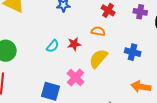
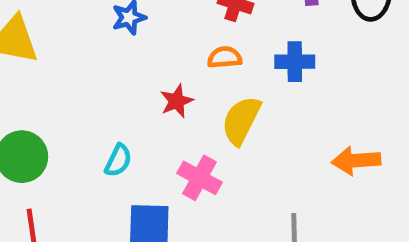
cyan semicircle: (53, 46) -> (118, 160), moved
blue cross: (133, 52) -> (295, 62), moved

